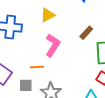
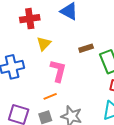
brown rectangle: (86, 33) -> (86, 48), turned 48

